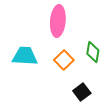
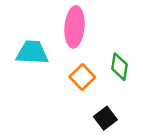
cyan trapezoid: (25, 56) -> (32, 53), moved

